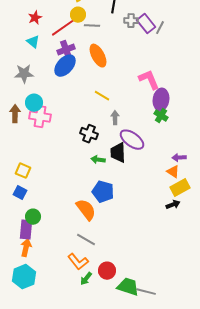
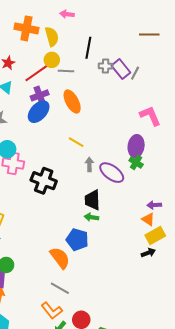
pink L-shape: (149, 80) -> (150, 116), moved
black cross: (89, 134) -> (44, 181), moved, size x1.4
purple ellipse: (132, 140) -> (112, 173), moved
green arrow: (98, 160) -> (91, 217), moved

